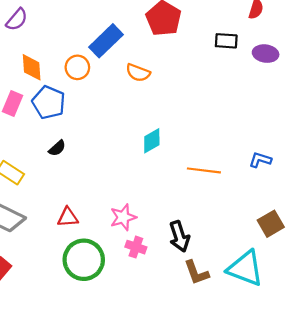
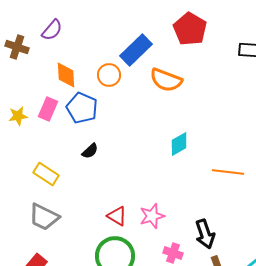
orange semicircle: (138, 73) -> (166, 80), size x1.4
red triangle: (68, 217) -> (117, 216), moved, turned 35
pink cross: (136, 247) -> (173, 253), moved

